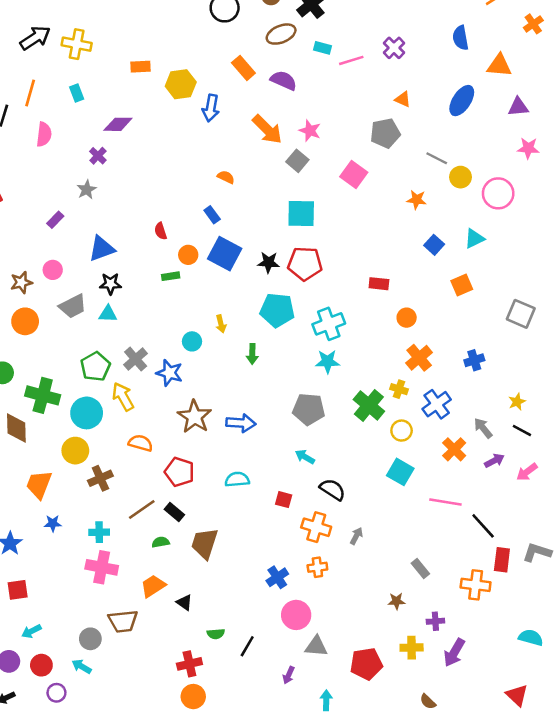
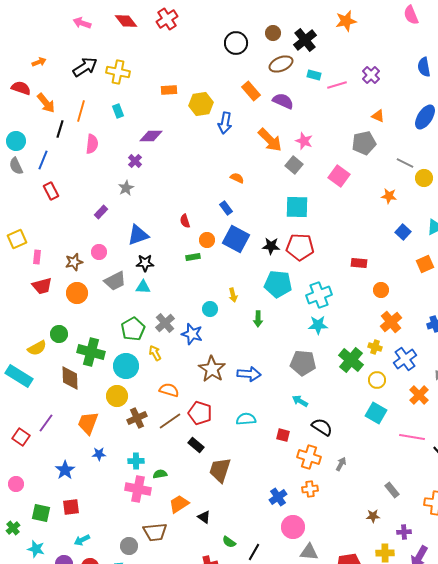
yellow arrow: (123, 397) -> (155, 353), size x0.7
brown line: (142, 510) -> (170, 421), moved
green semicircle: (161, 542) -> (160, 474), moved
green semicircle: (216, 634) -> (229, 542), turned 40

